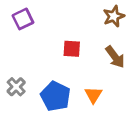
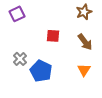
gray cross: (16, 87) -> (20, 59), moved
orange triangle: (93, 95) -> (84, 70), moved

